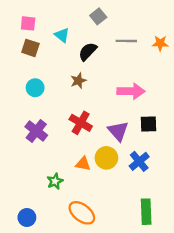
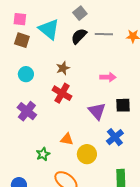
cyan triangle: (62, 35) -> (49, 29), size x1.6
black semicircle: (88, 51) -> (79, 36), moved
pink arrow: (131, 91) -> (108, 77), size x0.7
red cross: (81, 123) -> (62, 93), moved
yellow circle: (106, 158) -> (87, 154), moved

